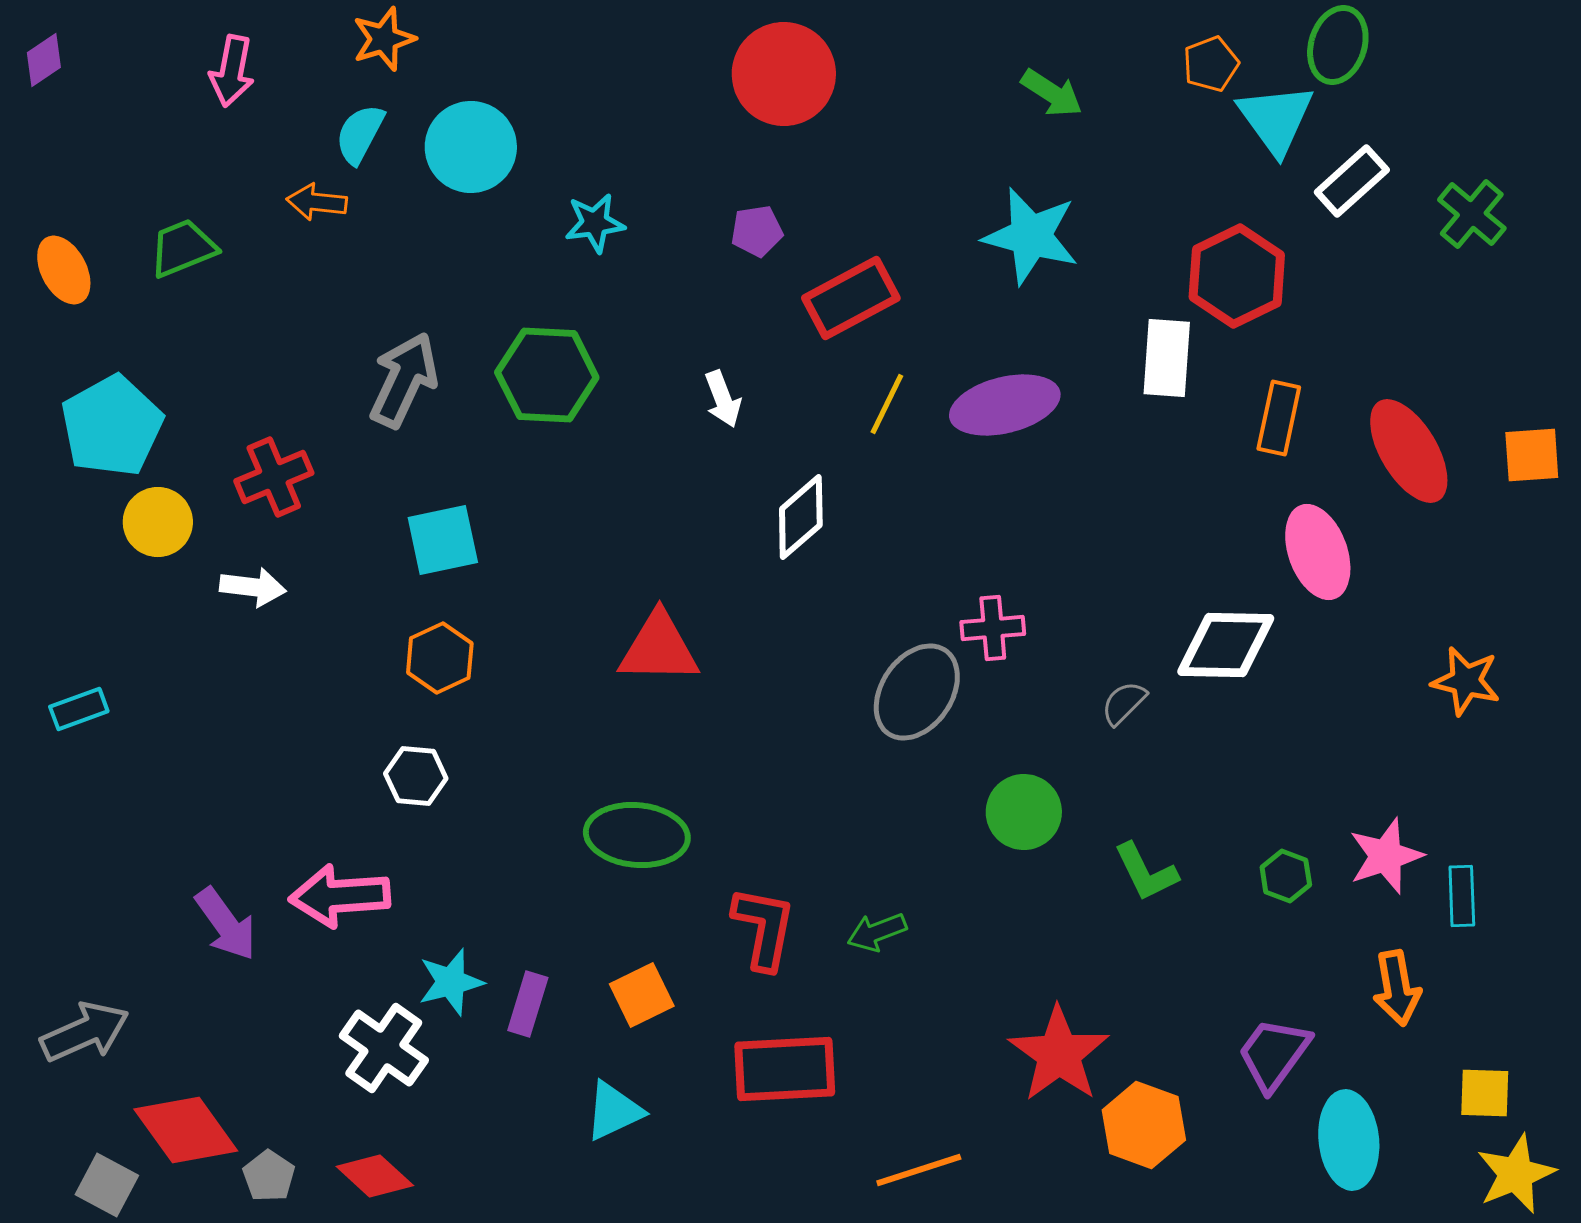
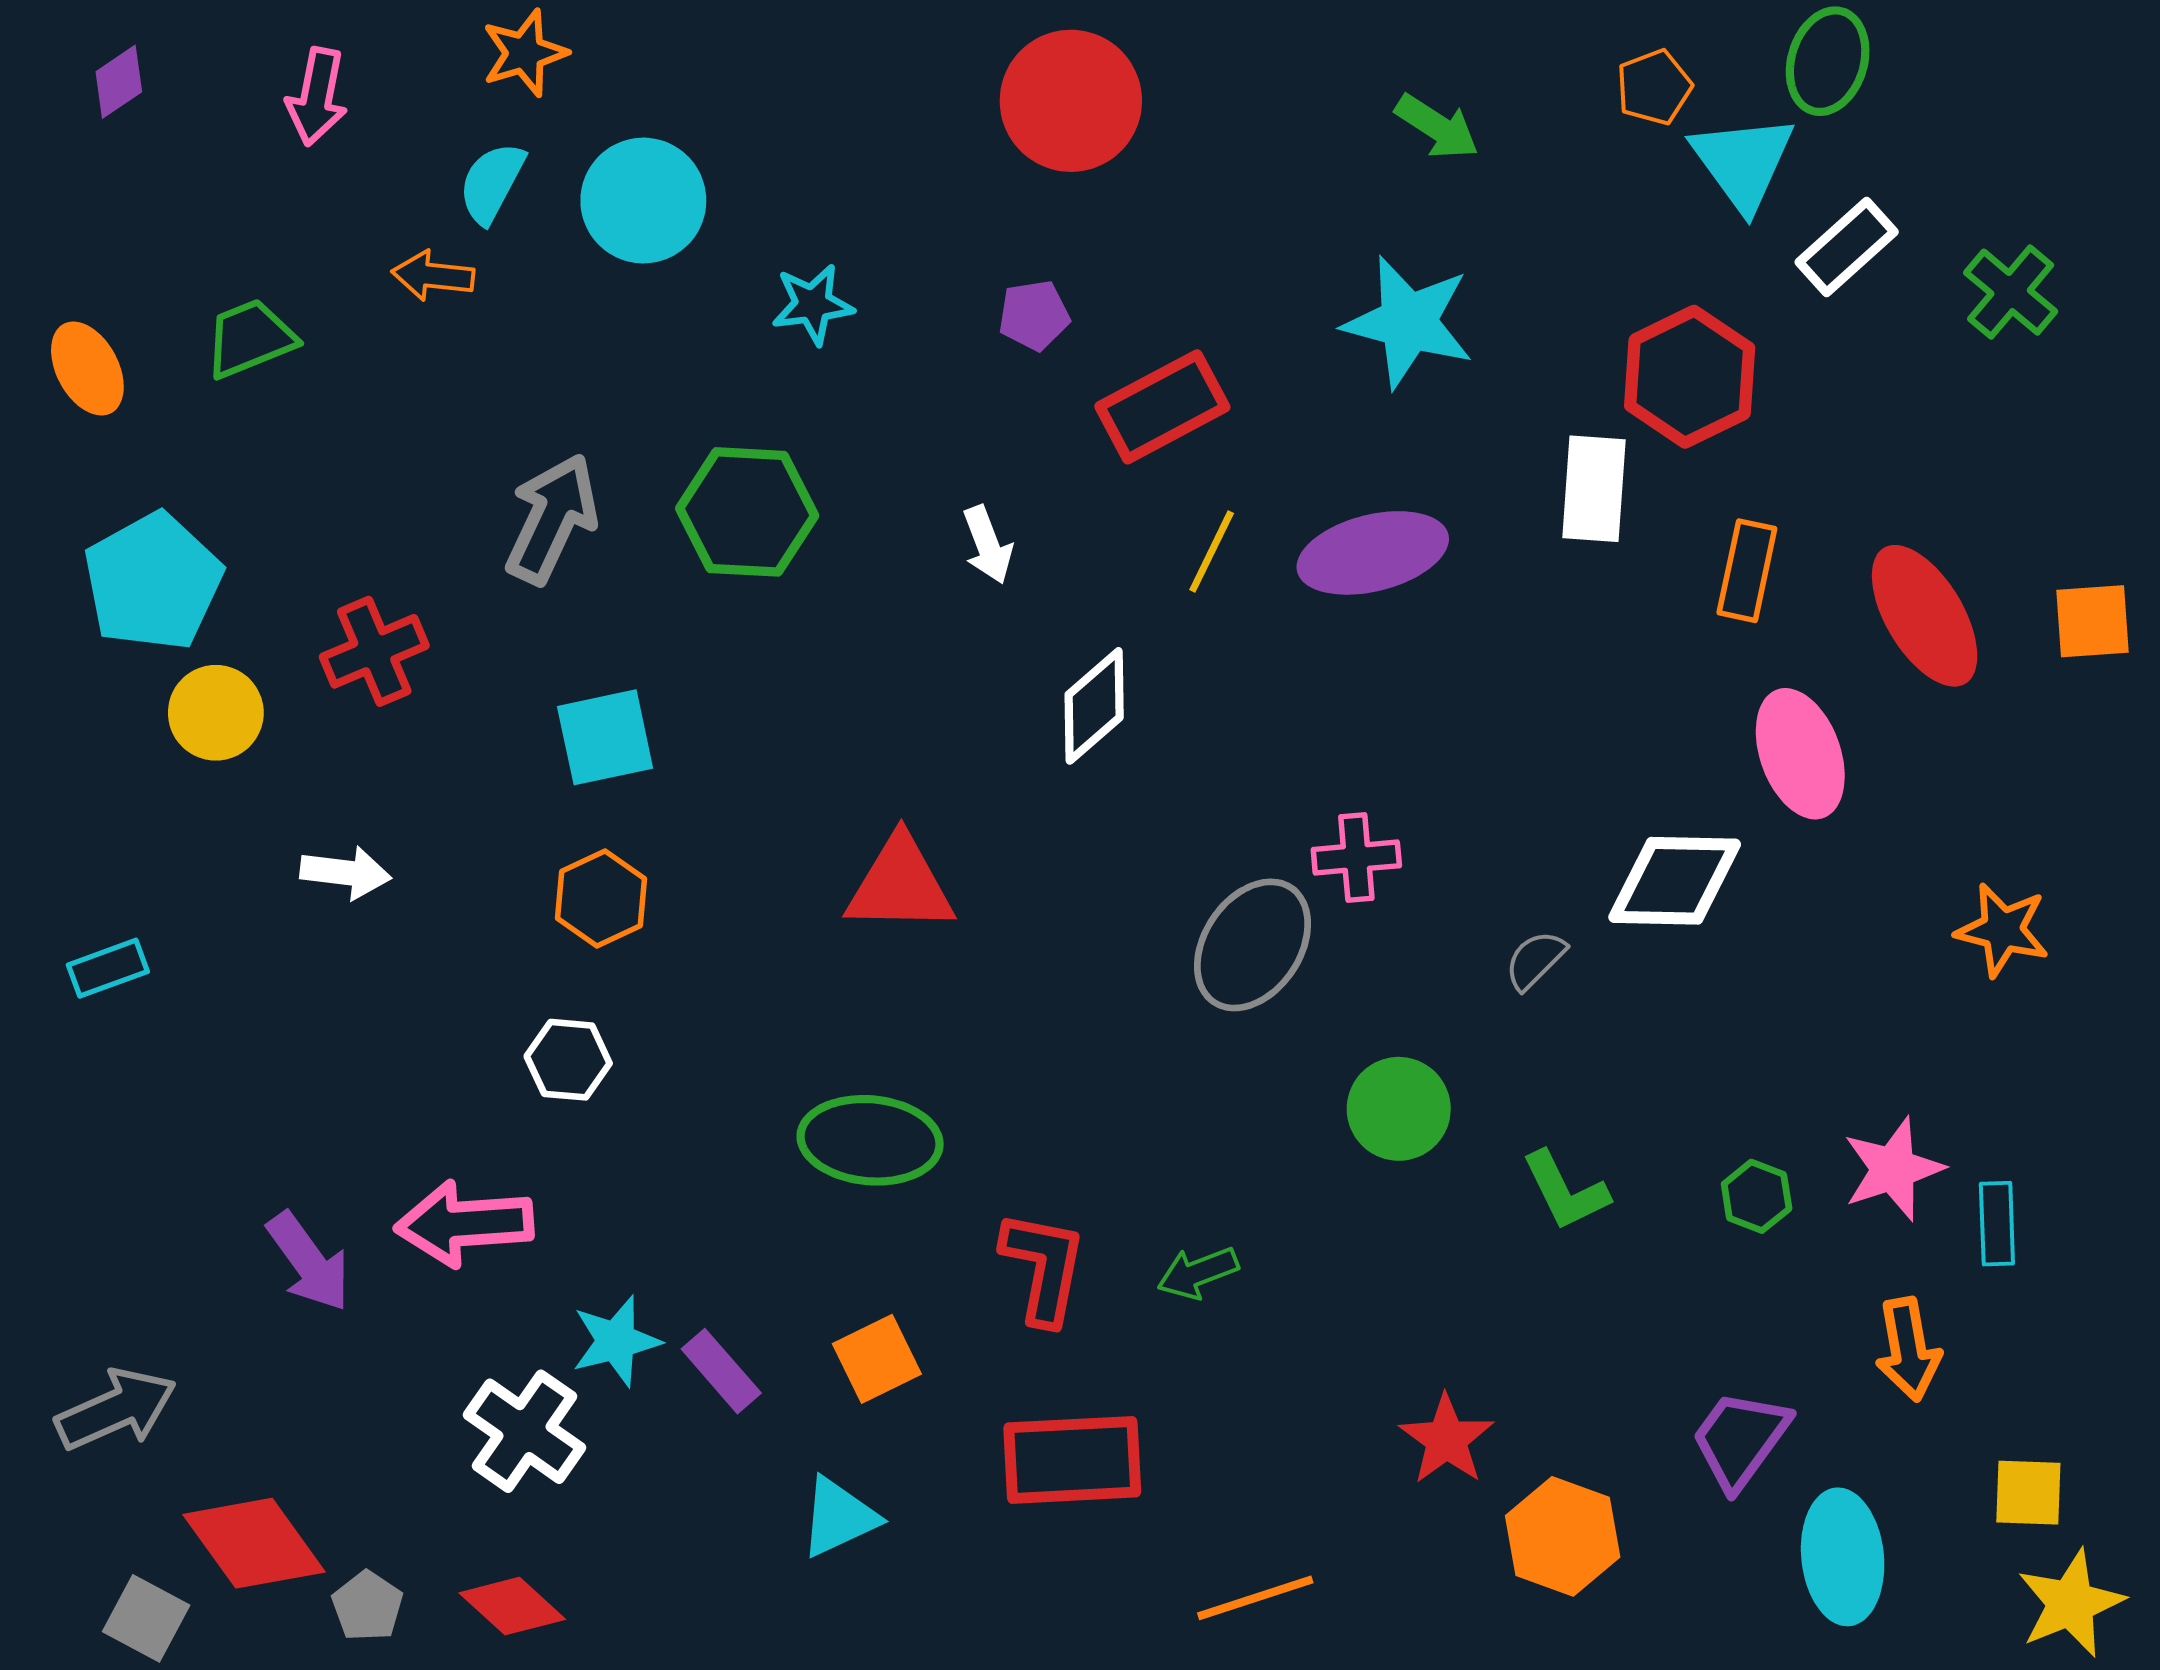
purple diamond: (44, 60) -> (119, 82), moved
white arrow: (253, 587) -> (346, 873), moved
purple rectangle: (528, 1004) -> (721, 1371), turned -58
red star: (1059, 1054) -> (1446, 1439), size x0.7

